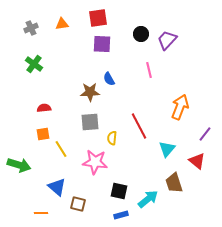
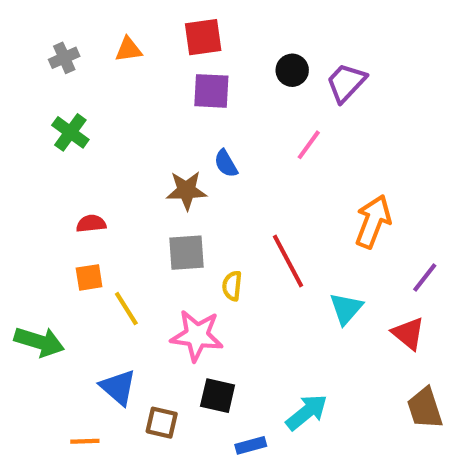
pink line: (149, 70) -> (309, 145), turned 49
brown trapezoid: (174, 183) -> (425, 408), moved
black square: (119, 191) -> (218, 396), moved

